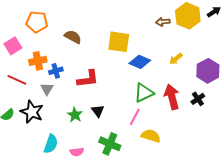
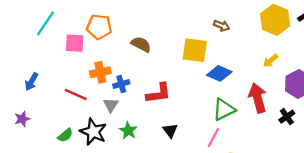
brown arrow: (163, 22) -> (222, 26), moved, turned -152
pink square: (13, 46) -> (75, 43), moved, turned 36
yellow arrow: (176, 59) -> (271, 61), moved
red arrow: (172, 97) -> (258, 98), moved
green star: (75, 115) -> (128, 131), moved

